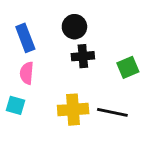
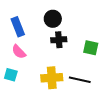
green square: (128, 67) -> (91, 48), turned 35
pink semicircle: (27, 73) -> (19, 52), turned -49

